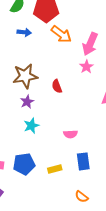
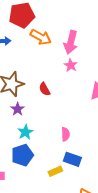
pink semicircle: (70, 134) -> (65, 134), turned -80
blue rectangle: (83, 161) -> (72, 159), moved, turned -54
blue pentagon: (24, 164) -> (22, 155), moved

